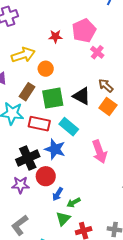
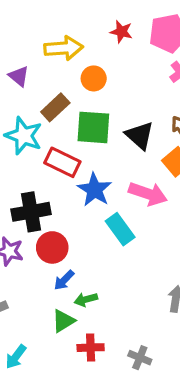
cyan rectangle: (69, 127) -> (120, 229), moved
blue star: (55, 149) -> (95, 190), moved
pink arrow: (99, 152) -> (148, 194), moved, turned -65

